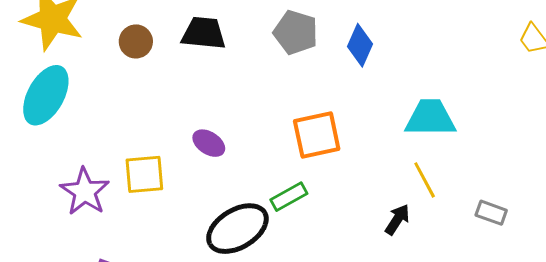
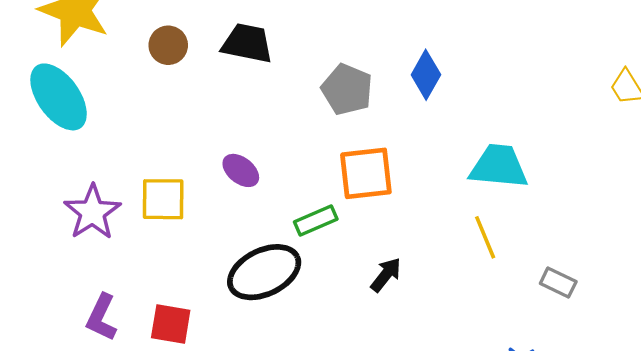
gray pentagon: (296, 32) -> (347, 89), moved
cyan ellipse: (46, 95) -> (59, 97), turned -70
green rectangle: (289, 197) -> (316, 220), moved
black arrow: (397, 220) -> (386, 275), moved

